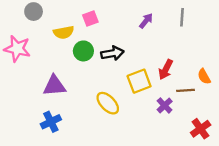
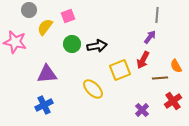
pink square: (90, 18) -> (68, 16), moved
purple arrow: (146, 21) -> (150, 37), moved
yellow semicircle: (64, 32) -> (45, 27), moved, turned 138
purple cross: (165, 105) -> (142, 110), moved
red cross: (201, 129) -> (173, 101), moved

